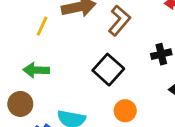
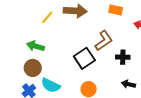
brown L-shape: (119, 20) -> (104, 41), moved
brown circle: (20, 104) -> (33, 68), moved

